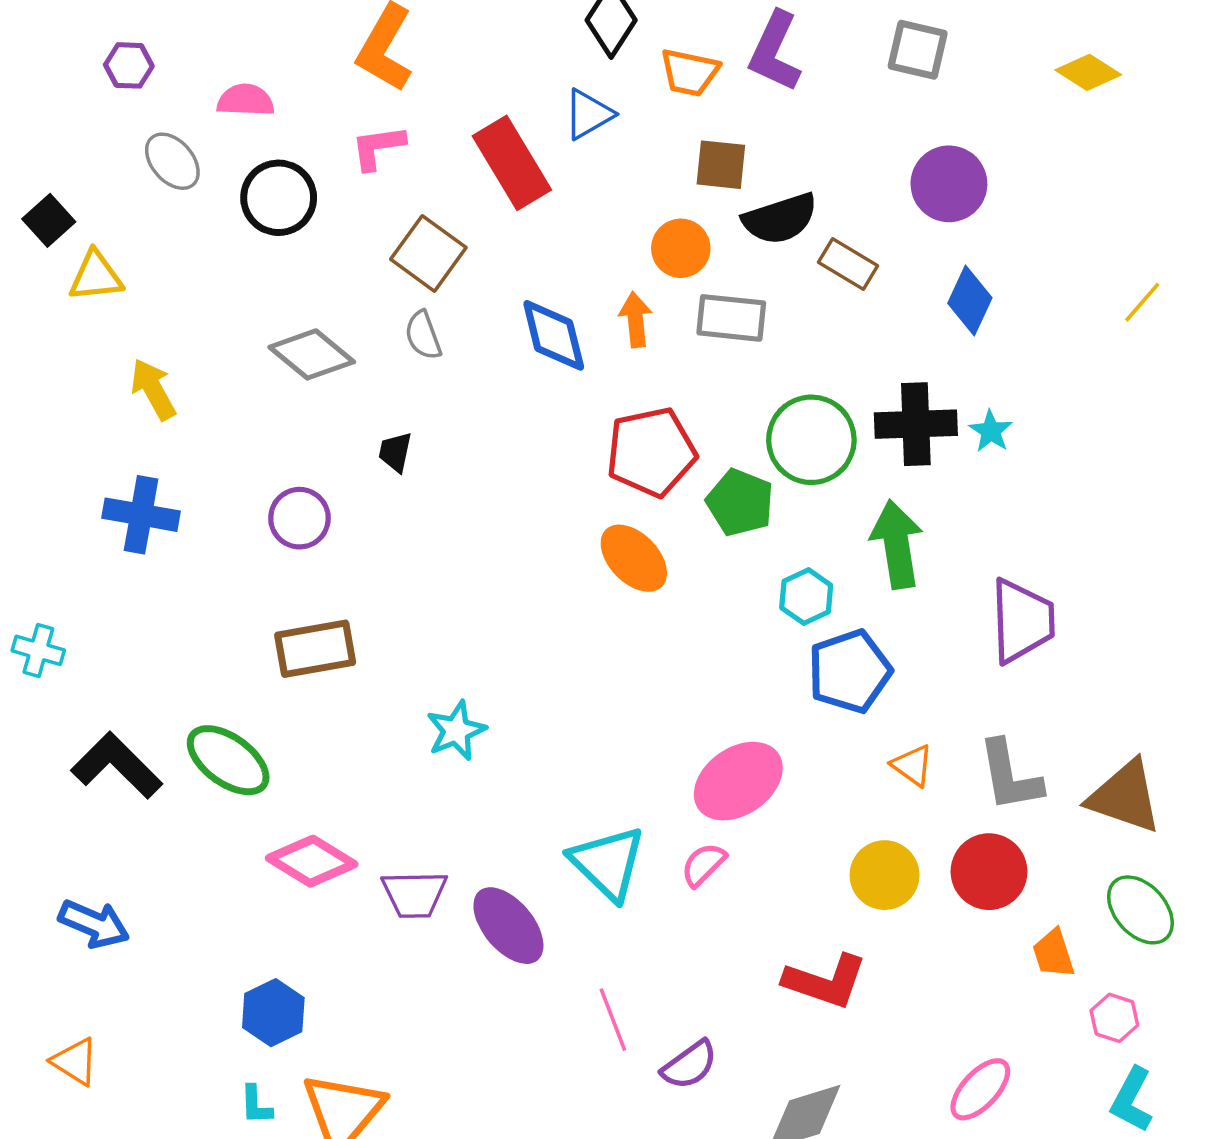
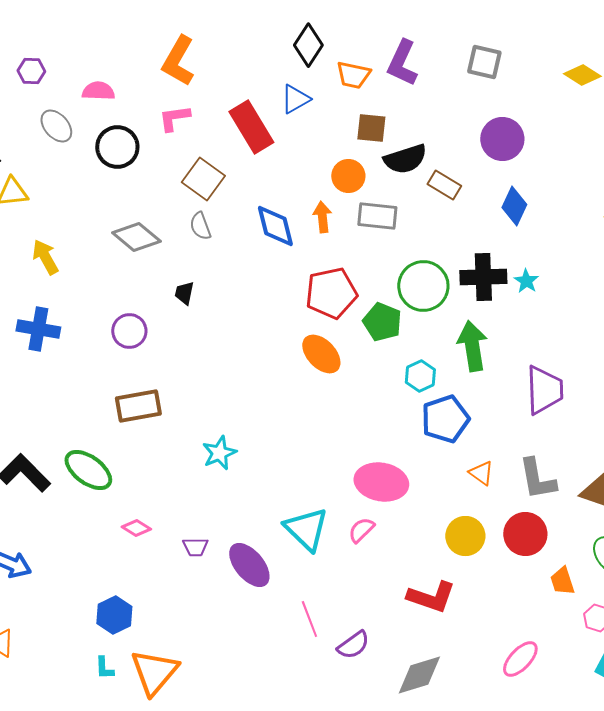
pink ellipse: (738, 781) -> (381, 482), turned 45
pink diamond: (312, 861) -> (136, 528), size x0.6
purple trapezoid: (414, 894) -> (195, 547), size x0.7

